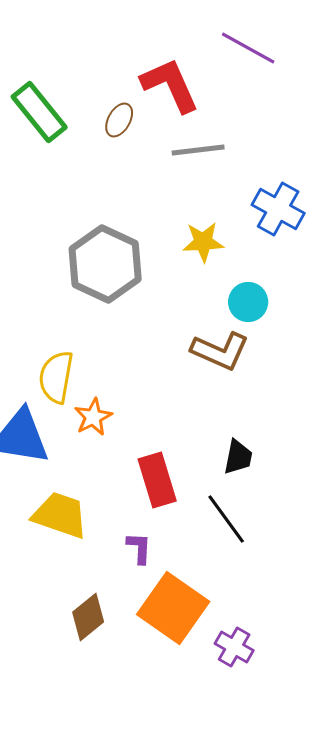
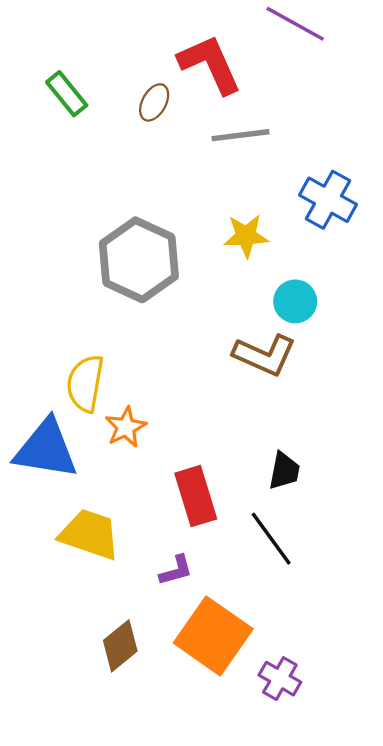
green rectangle: (39, 112) -> (67, 94), size x0.7
purple L-shape: (139, 548) -> (176, 570), turned 72

